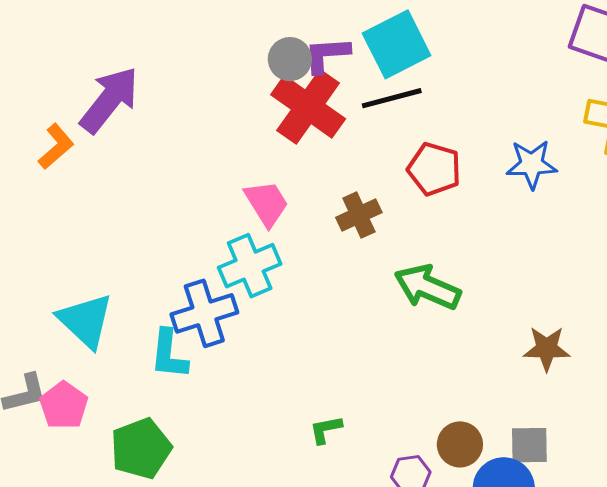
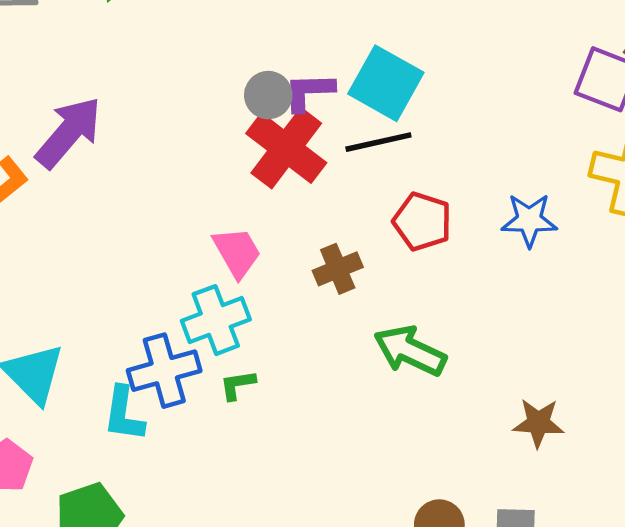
cyan square: (397, 44) -> (386, 83), turned -36
green L-shape: (326, 430) -> (238, 385), moved

